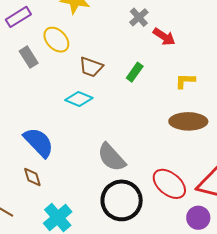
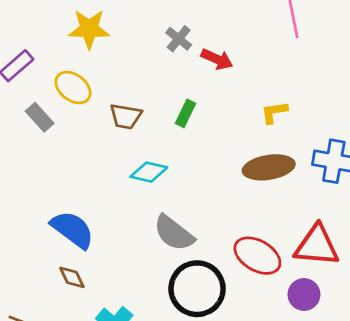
yellow L-shape: (185, 81) -> (274, 112), moved
cyan diamond: (79, 99) -> (149, 172), moved

